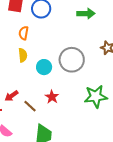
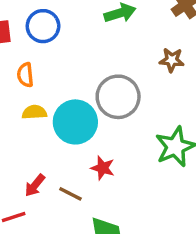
yellow semicircle: (23, 55) -> (34, 112), turned -72
cyan circle: (44, 67) -> (75, 122), size x1.6

